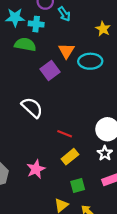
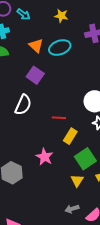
purple square: (50, 71) -> (35, 75), moved
white semicircle: (32, 108) -> (23, 105), turned 90
green square: (78, 186) -> (85, 159), size x1.5

